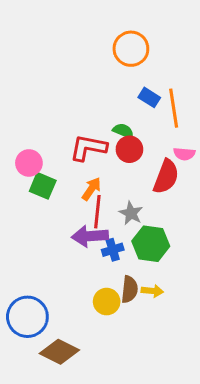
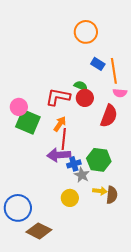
pink semicircle: (184, 154) -> (120, 93), moved
green square: (43, 186) -> (28, 122), size x1.4
gray star: (131, 213) -> (82, 175), moved
brown semicircle: (129, 289) -> (112, 195), moved

